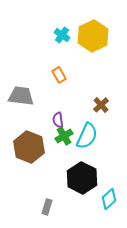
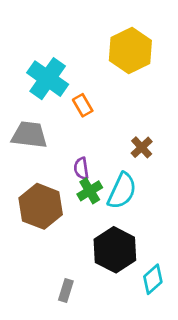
cyan cross: (62, 35) -> (48, 79), moved, size x1.8

